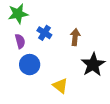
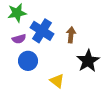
blue cross: (44, 33) -> (42, 31), size x1.6
purple semicircle: (20, 41) -> (19, 39), turned 88

